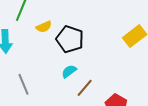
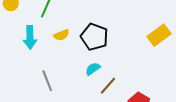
yellow semicircle: (44, 27) -> (61, 35), moved

